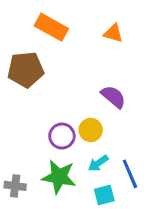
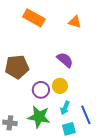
brown pentagon: (26, 70) -> (17, 67), moved
purple semicircle: (113, 97) -> (65, 60), moved
cyan arrow: (98, 163) -> (65, 108), turned -32

